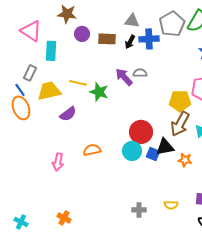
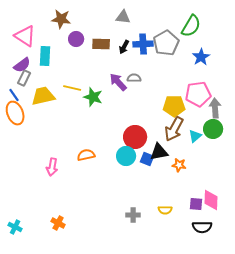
gray triangle: (132, 21) -> (123, 17), moved
gray pentagon: (172, 24) -> (166, 43), moved
purple semicircle: (68, 114) -> (22, 65), moved

